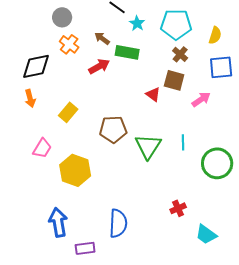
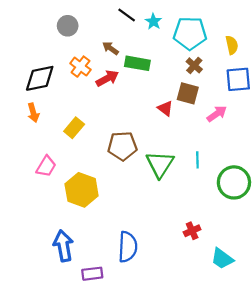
cyan star: (137, 23) -> (153, 21), moved
yellow semicircle: (215, 35) -> (232, 45), turned -30
orange cross: (69, 44) -> (80, 67), moved

